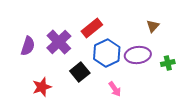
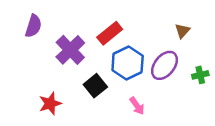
purple semicircle: (28, 46) -> (33, 26), moved
purple ellipse: (138, 55) -> (165, 65), turned -45

